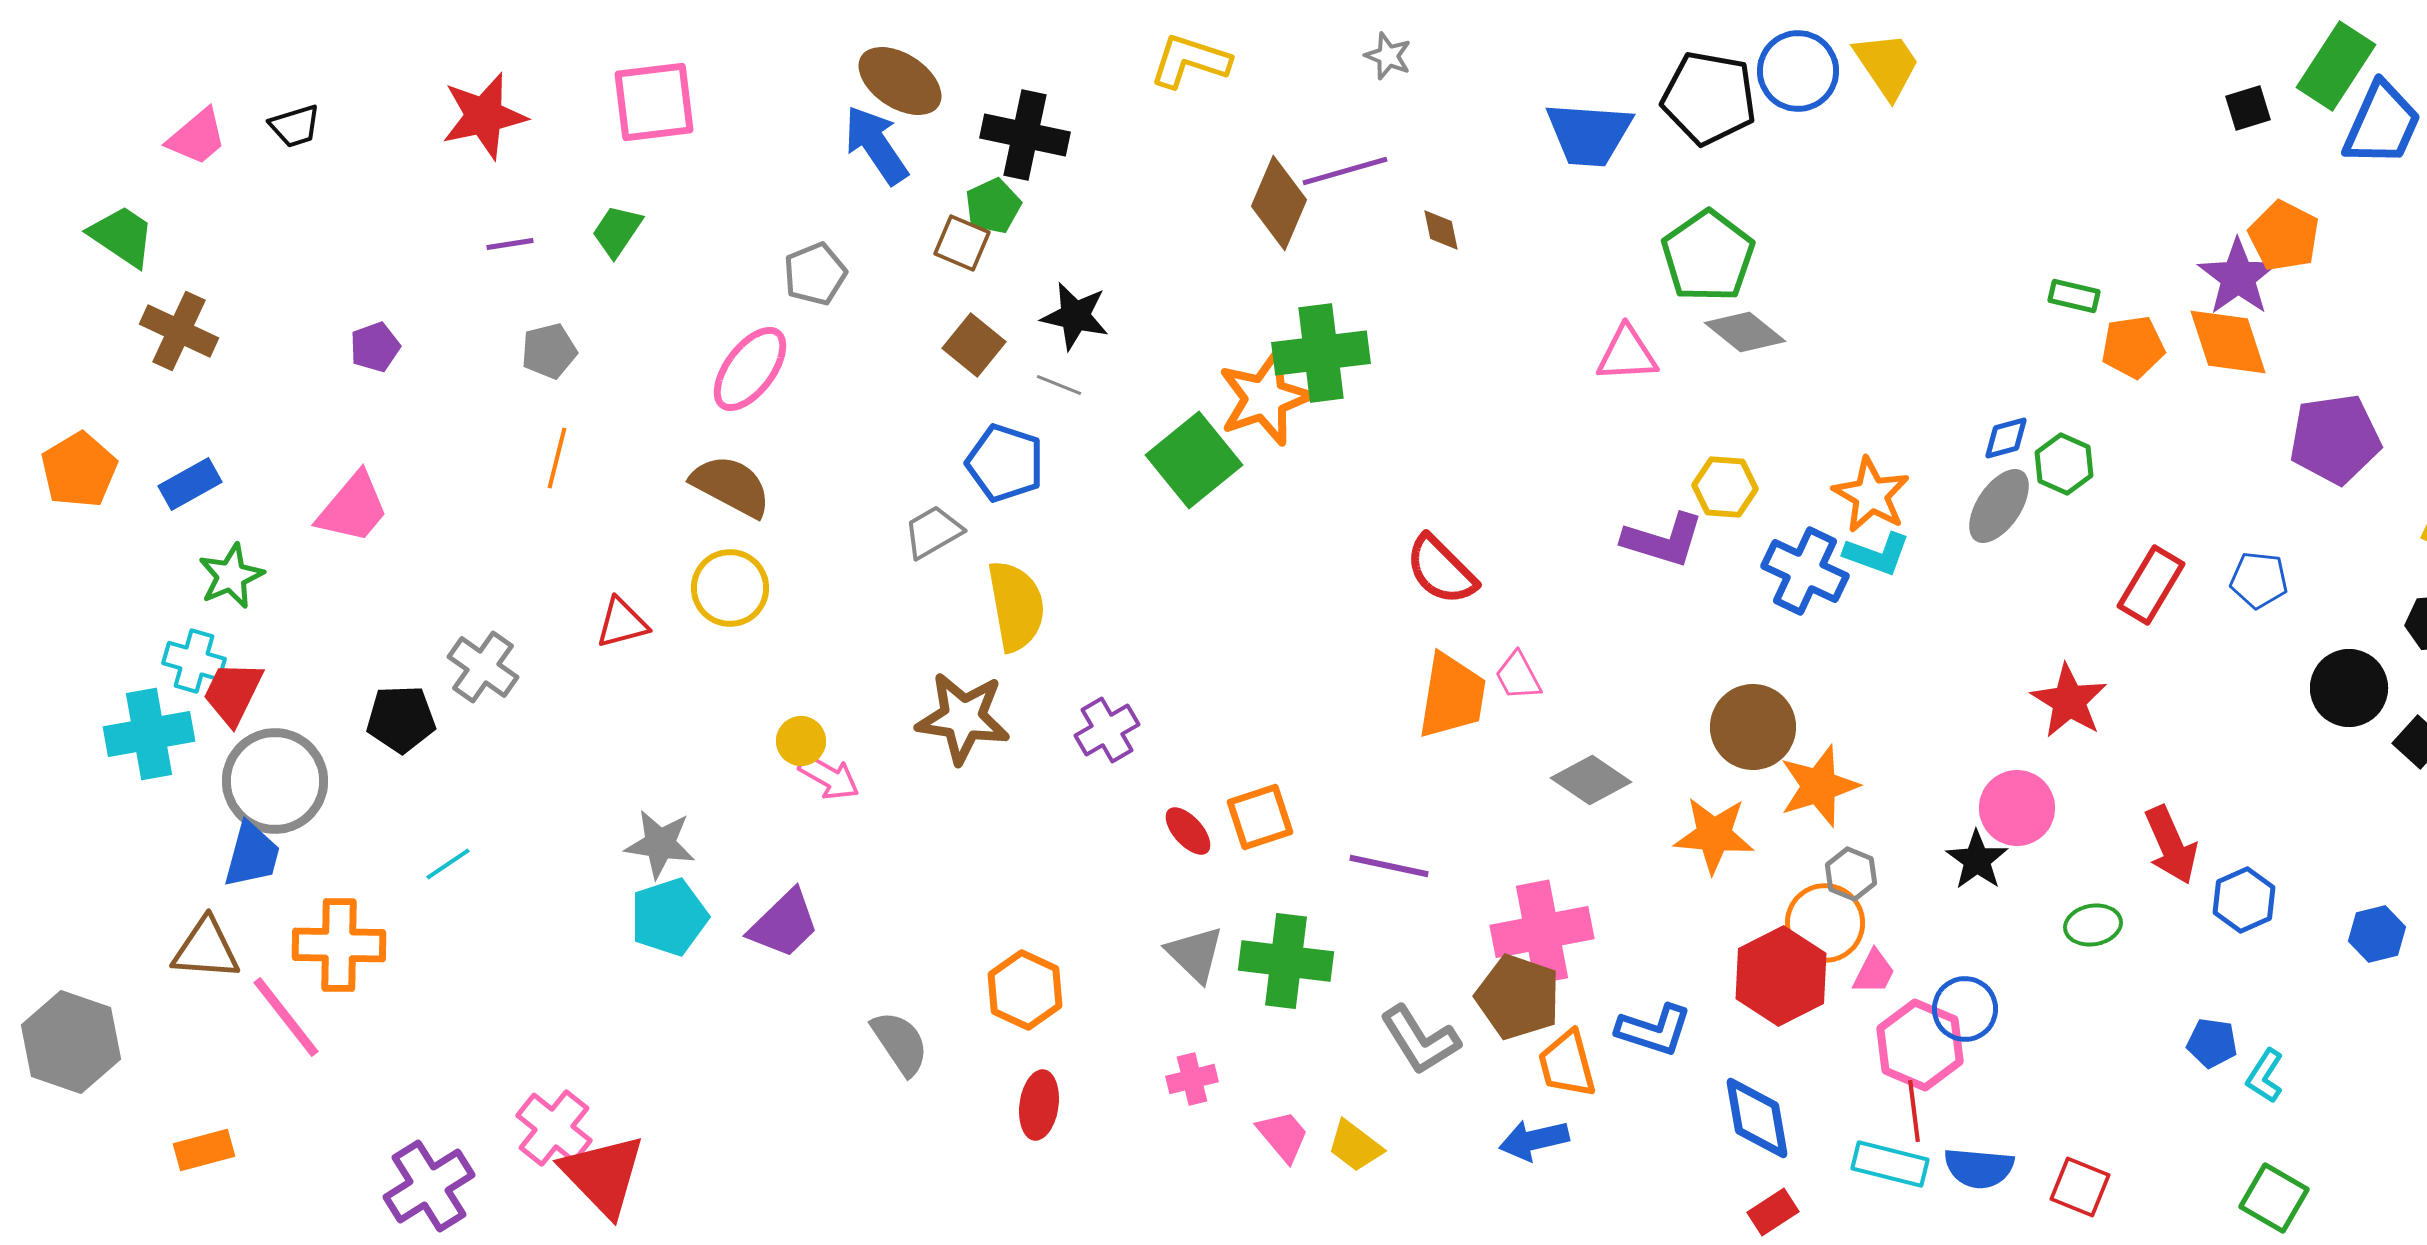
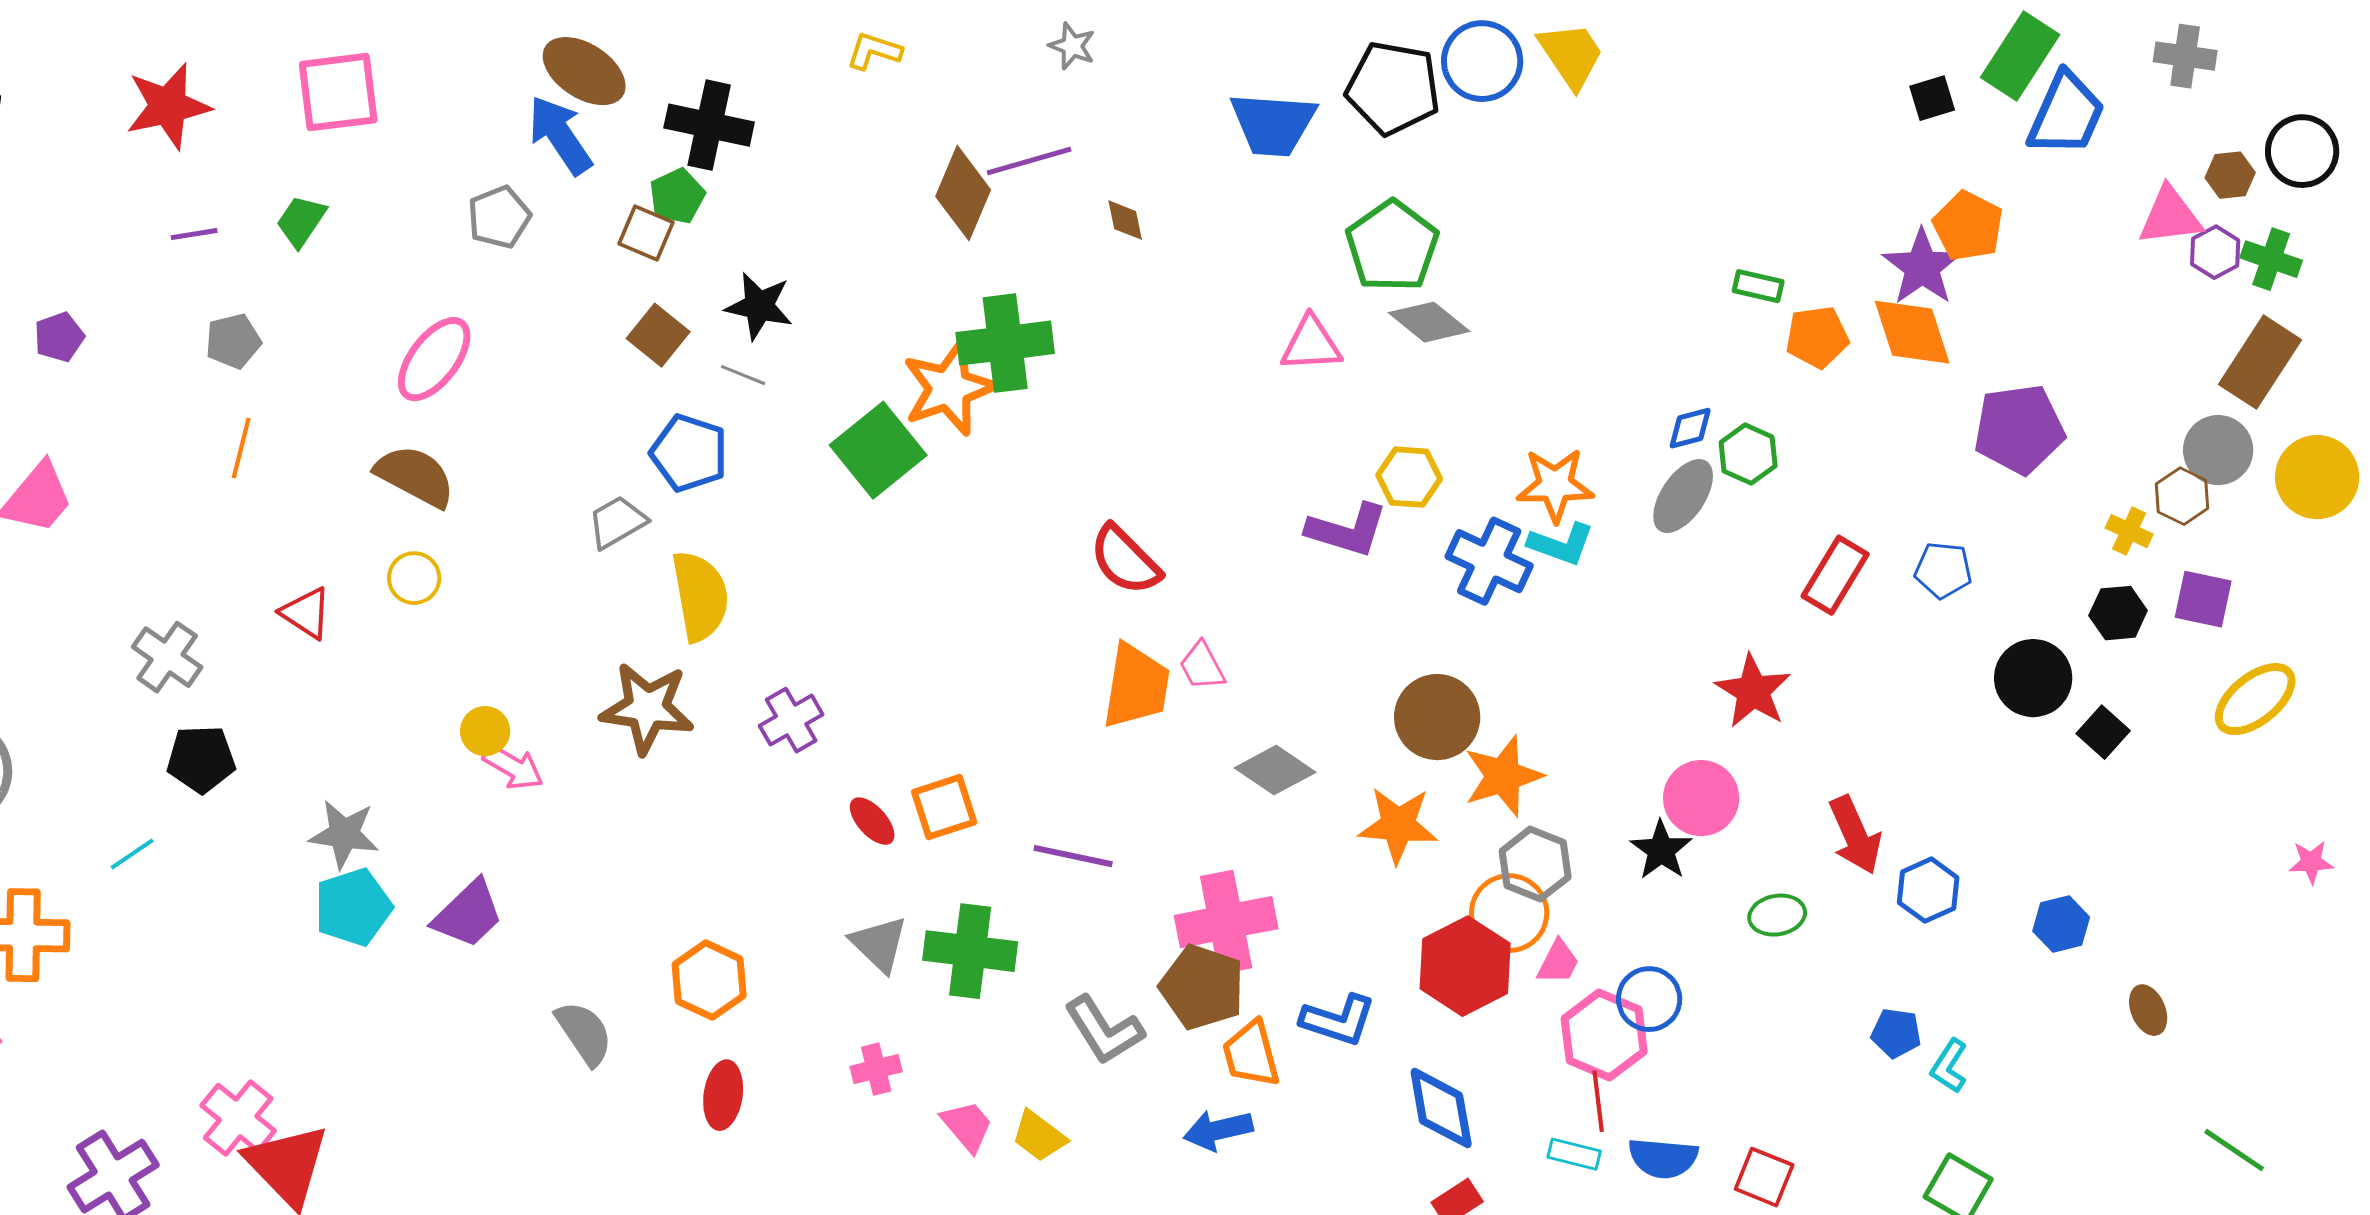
yellow L-shape: (1190, 61) -> (874, 51), size x0.7
gray pentagon: (815, 274) -> (499, 217), moved
orange star: (1871, 495) -> (1555, 485), turned -30
yellow circle: (730, 588) -> (414, 578), size x0.7
red triangle: (622, 623) -> (306, 613), turned 48
black pentagon: (401, 719) -> (201, 759), moved
gray hexagon: (1851, 874) -> (1535, 864), size x1.4
cyan rectangle: (1890, 1164) -> (1574, 1154), size x0.7

